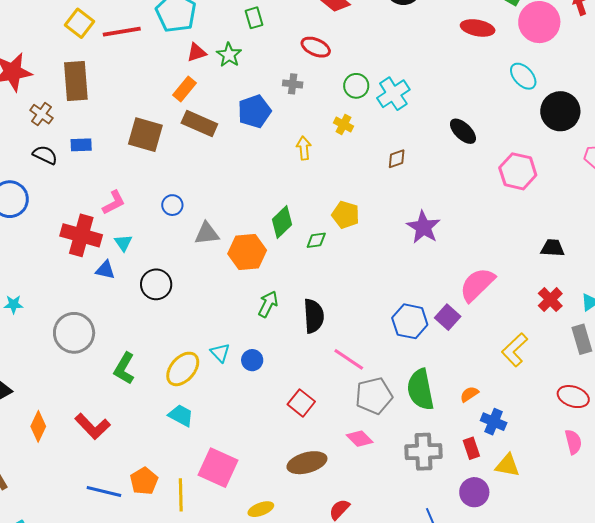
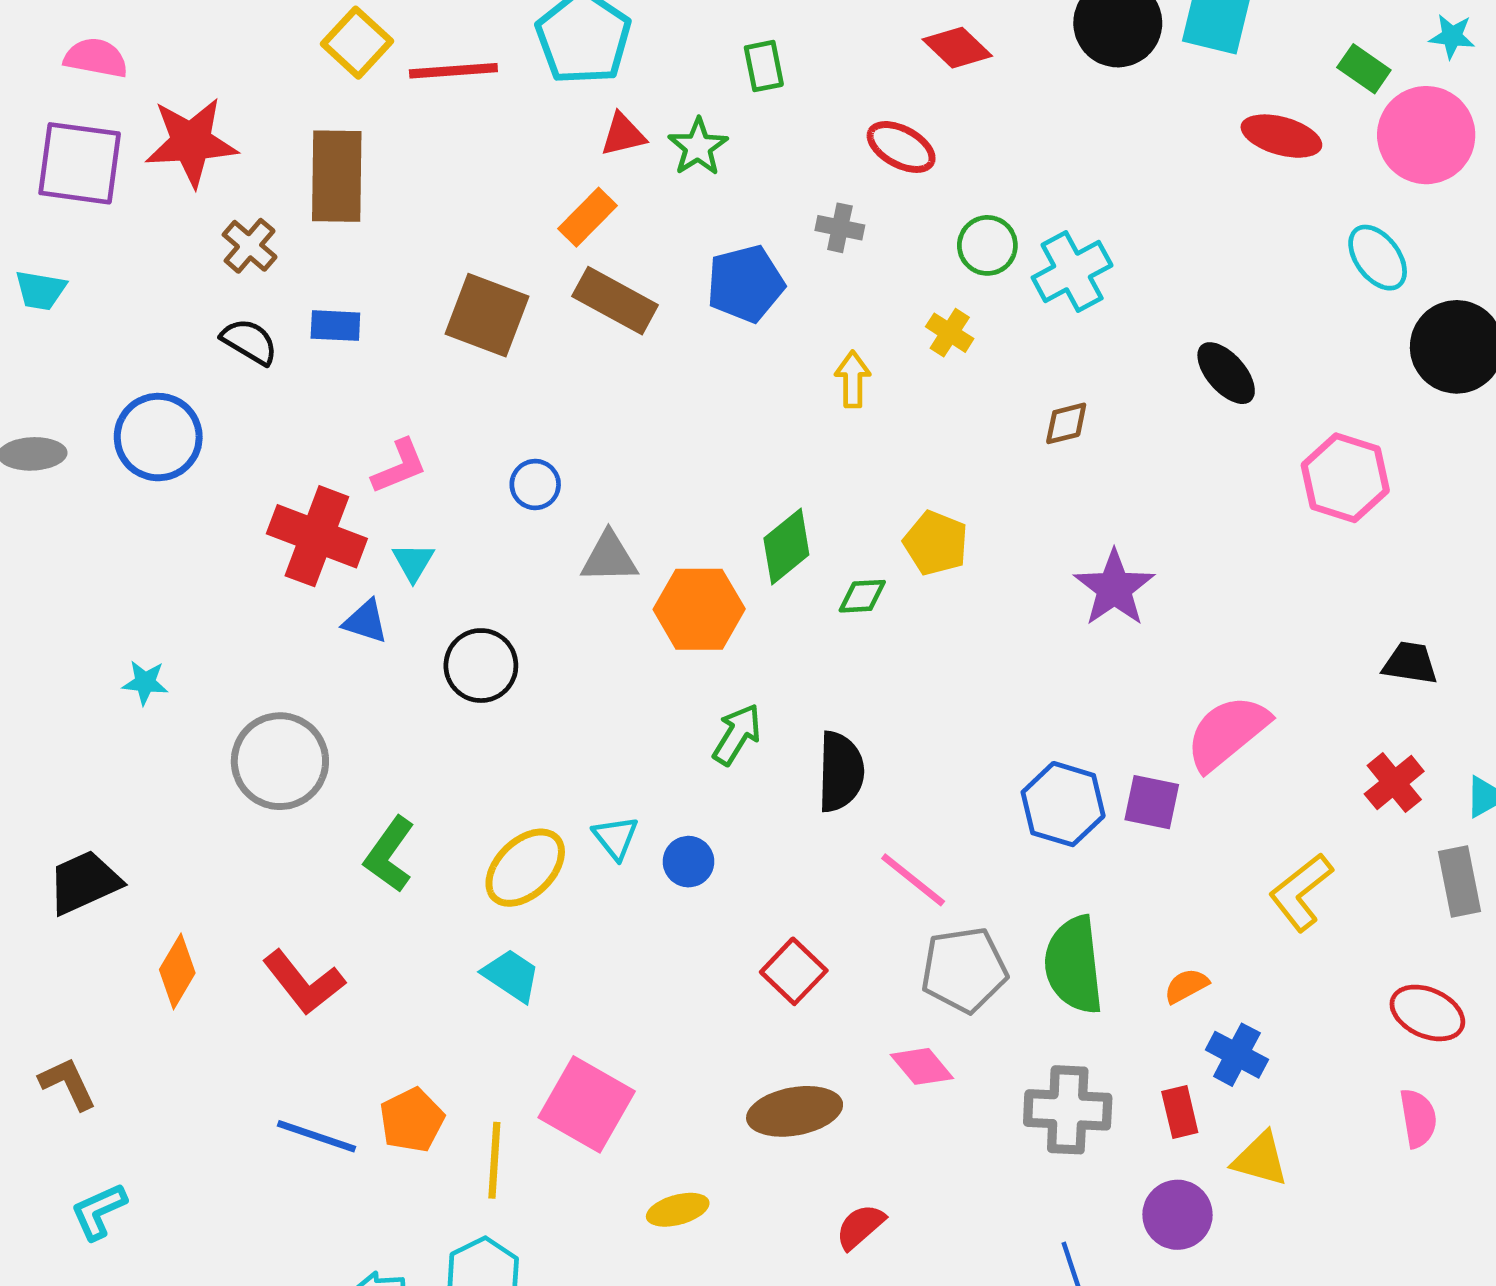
purple square: (448, 317) -> (1152, 802), turned -35

